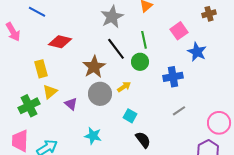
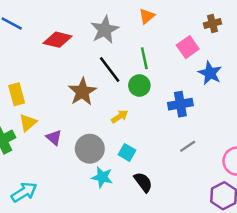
brown cross: (209, 14) -> (212, 24), moved
red diamond: (60, 42) -> (58, 40), moved
gray circle: (100, 94) -> (90, 149), moved
cyan star: (93, 136) -> (102, 177), moved

